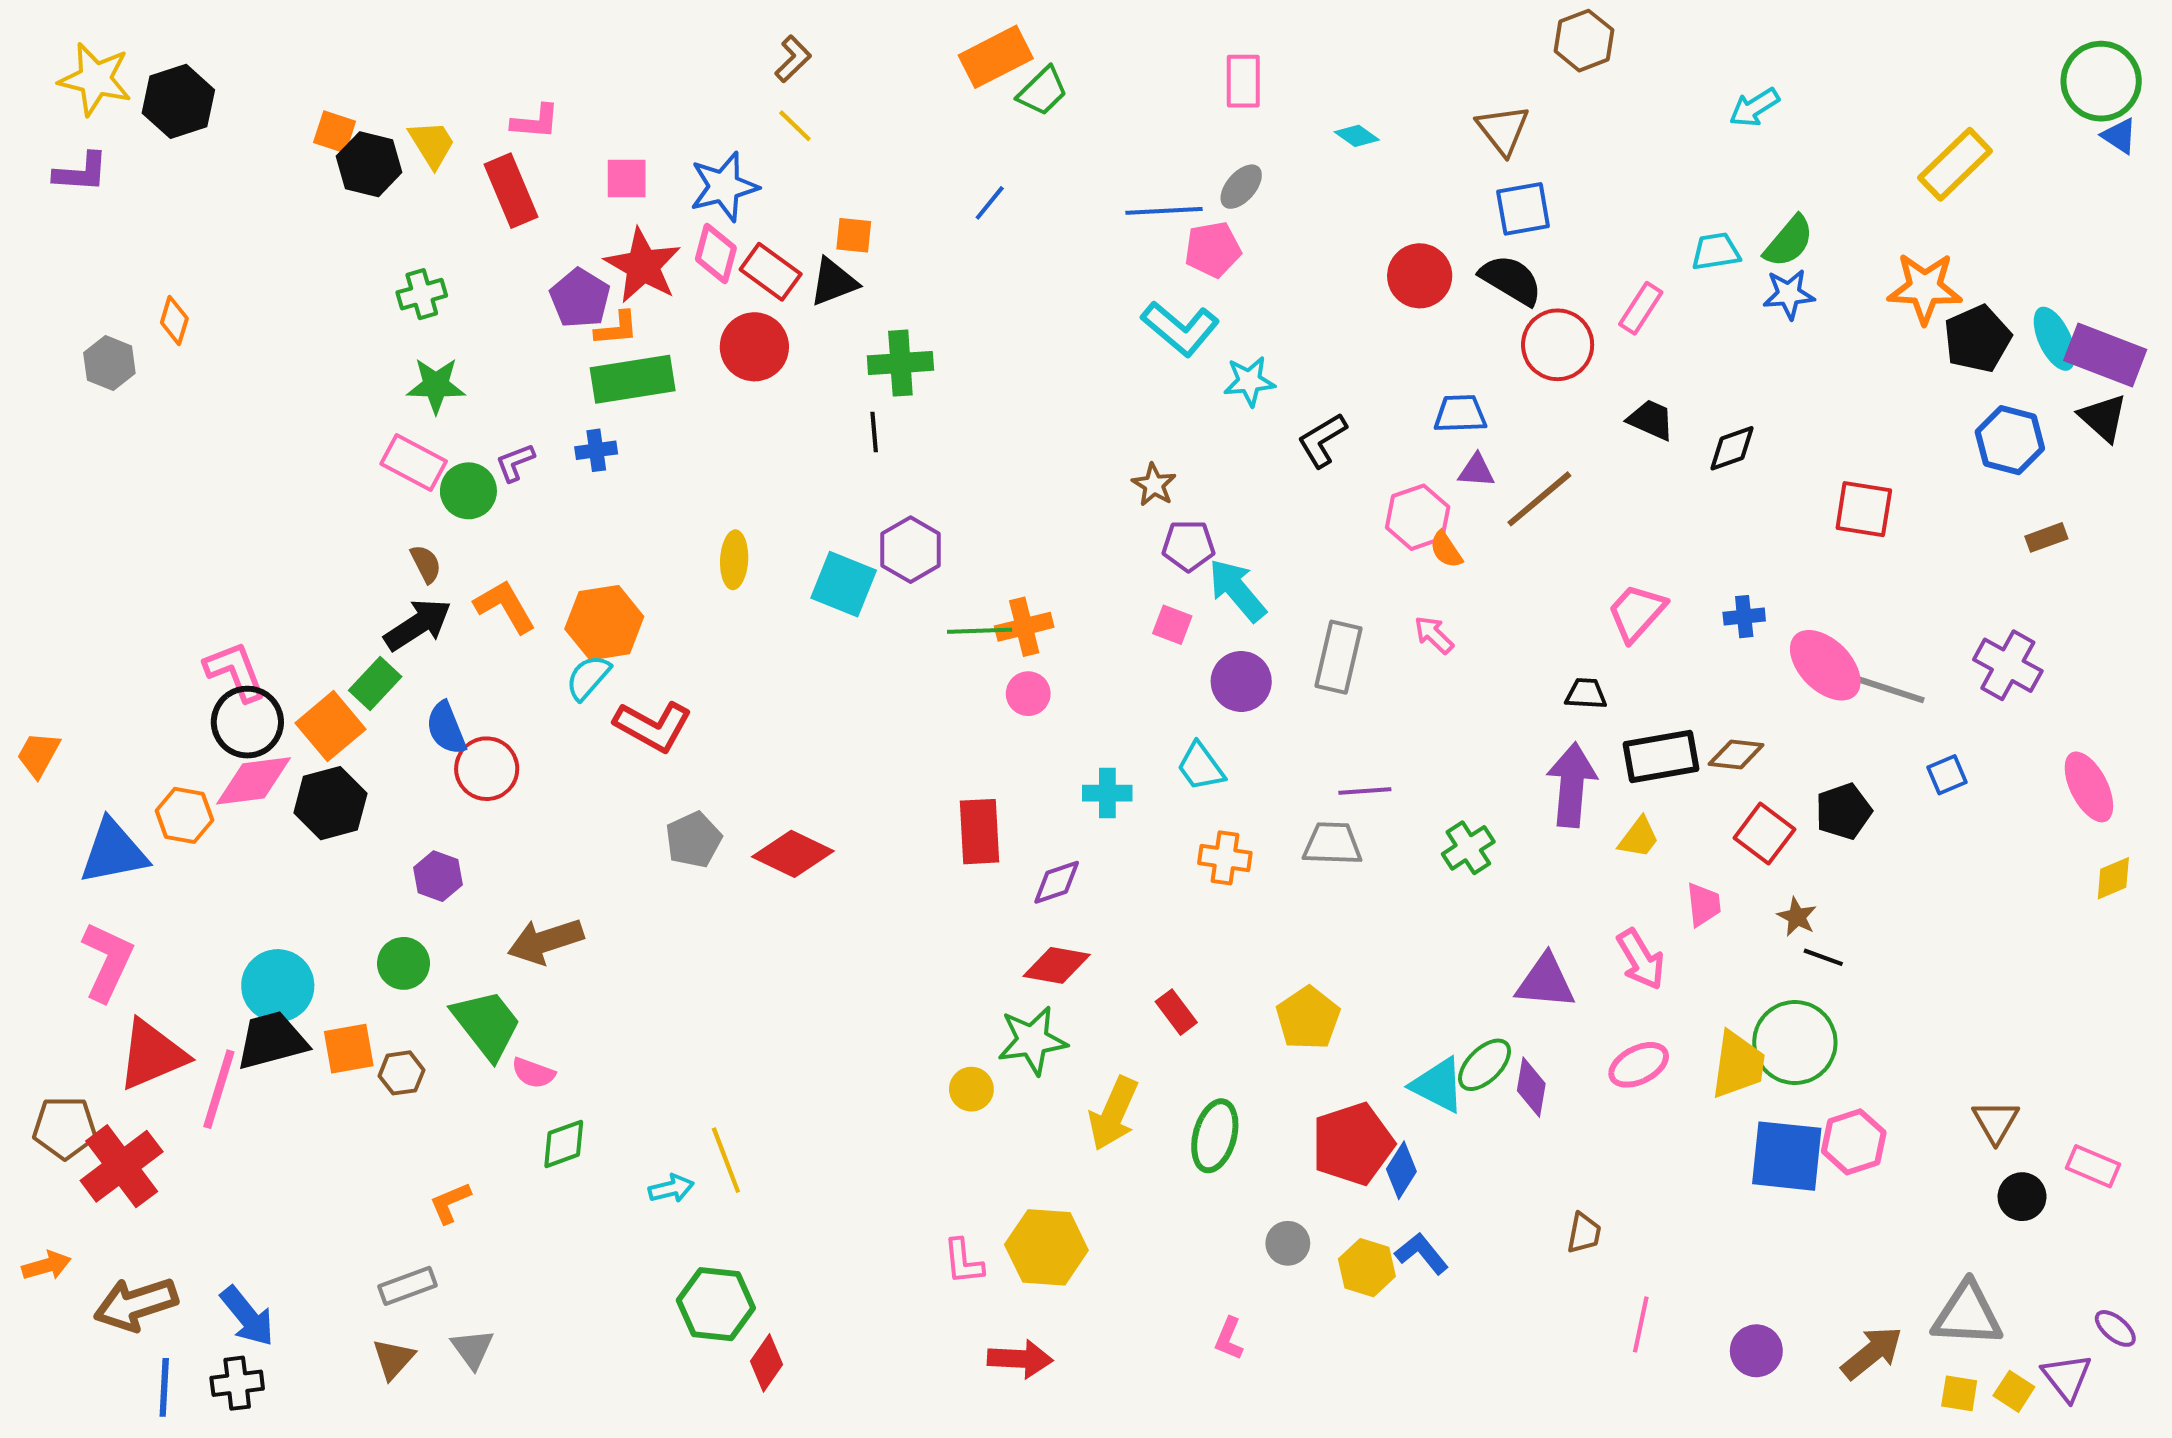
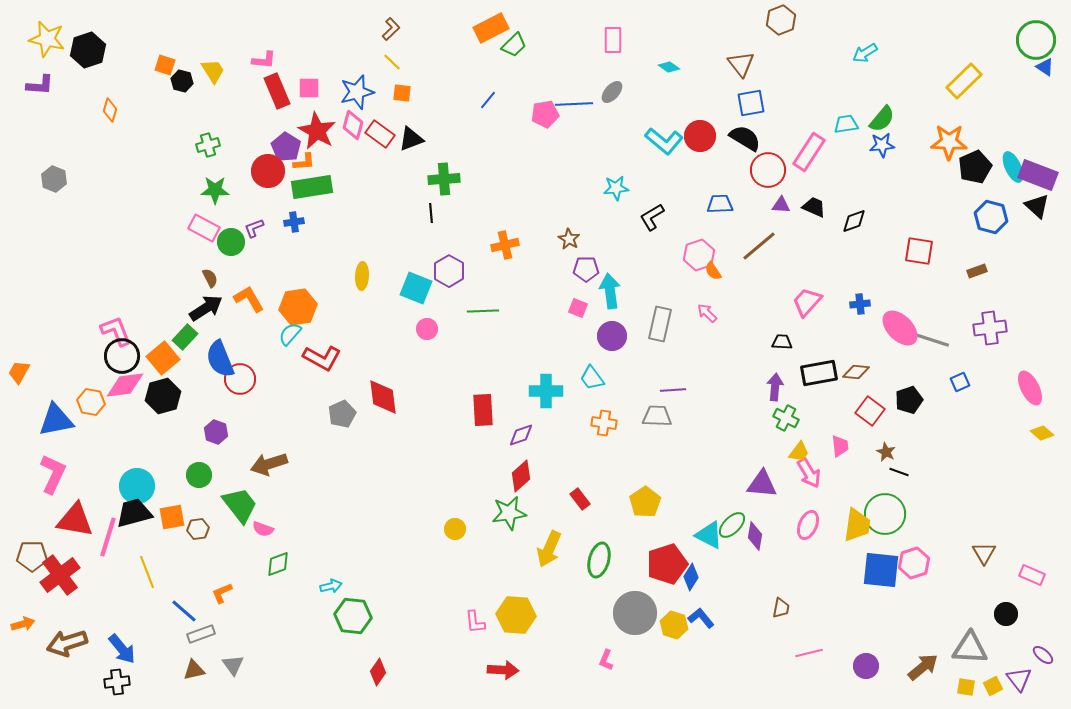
black hexagon: (369, 164) -> (182, 81), size x0.7
red rectangle: (511, 191) -> (277, 91), moved
orange square: (854, 235) -> (402, 93), moved
pink pentagon: (1213, 249) -> (545, 114), moved
pink rectangle: (1641, 308) -> (809, 152), size x1.5
orange diamond: (174, 320) -> (110, 110), moved
cyan L-shape: (1180, 329) -> (664, 141), moved
red circle: (754, 347) -> (268, 171), moved
purple triangle: (1476, 471) -> (781, 205), moved
brown rectangle: (2046, 537) -> (977, 271), moved
cyan arrow: (1237, 590) -> (610, 291), turned 32
orange cross: (1024, 627) -> (505, 245), moved
purple cross: (2008, 665) -> (990, 328), turned -36
pink circle: (1028, 694) -> (427, 329), moved
blue semicircle: (446, 728) -> (220, 359), size x1.4
purple arrow: (1572, 785) -> (775, 387), size x0.7
cyan cross: (1107, 793) -> (546, 391), size x1.4
yellow trapezoid: (1639, 838) -> (799, 452), moved
green cross: (1468, 848) -> (786, 418), moved, turned -30
red diamond: (793, 854) -> (383, 397), moved, turned 57
yellow diamond: (2113, 878) -> (1042, 433), turned 65
red diamond: (1057, 965) -> (521, 476), turned -52
red triangle: (152, 1055) -> (75, 520), turned 33
pink ellipse: (1639, 1065) -> (808, 525), turned -40
yellow circle: (971, 1089) -> (455, 529), moved
yellow line: (726, 1160) -> (147, 572), moved
black circle: (2022, 1197) -> (1006, 614), moved
gray circle: (1288, 1243) -> (635, 613), size x2.0
green hexagon: (716, 1304) -> (353, 616), moved
pink line: (1641, 1324) -> (809, 653), turned 64
brown triangle: (393, 1359) -> (194, 670), turned 35
blue line: (164, 1387) -> (184, 611), moved, turned -52
yellow square: (2014, 1391) -> (993, 686), turned 30

